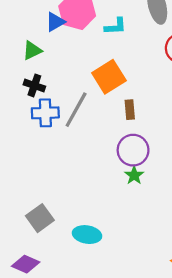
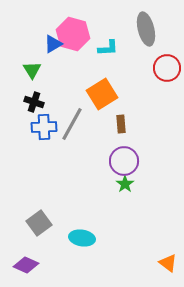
green triangle: (32, 50) -> (32, 70), turned -36

